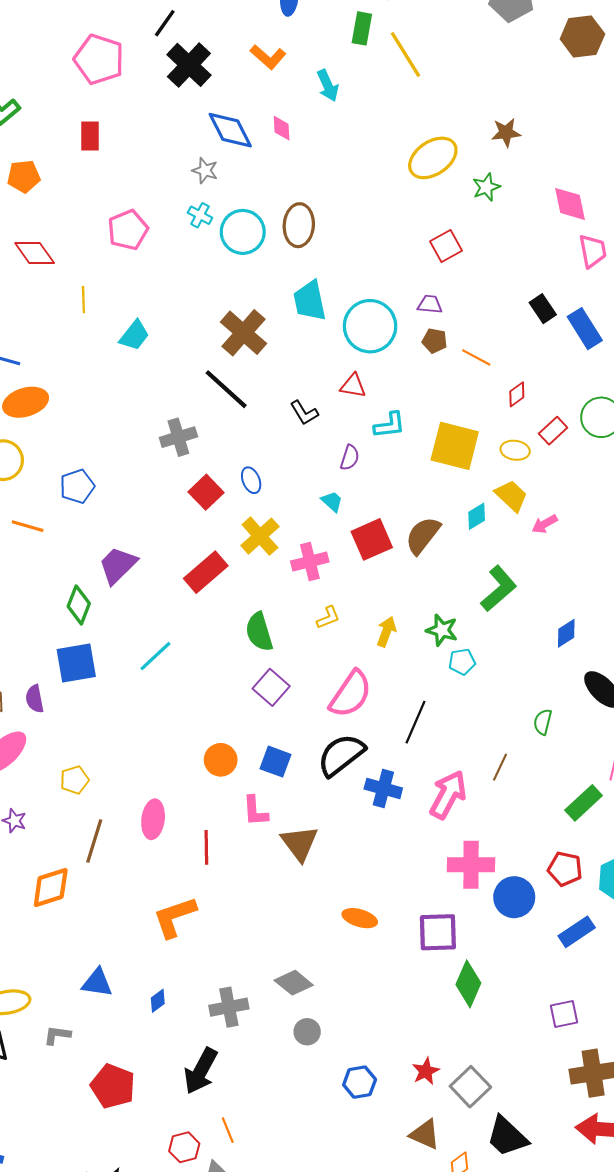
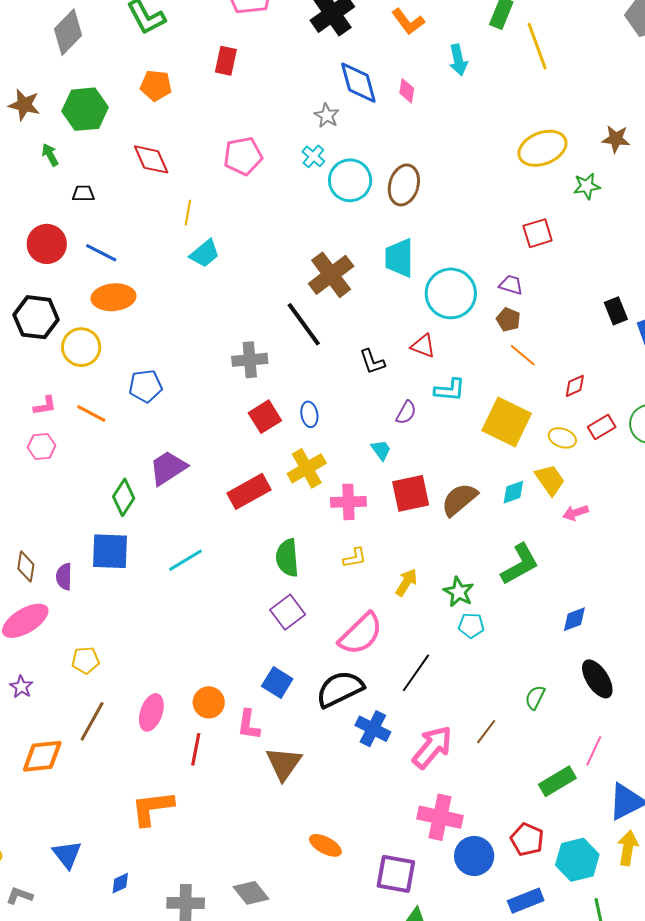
cyan trapezoid: (134, 335) -> (205, 254), moved
orange line: (476, 357) -> (523, 355), moved
orange circle: (221, 760) -> (209, 702), moved
blue triangle: (97, 983) -> (67, 854), turned 32

